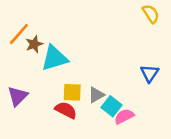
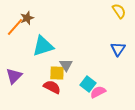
brown star: (34, 44) -> (27, 18), moved
blue triangle: (149, 73) -> (118, 49), moved
gray triangle: (96, 95) -> (66, 65), moved, turned -32

